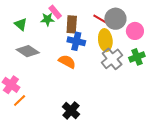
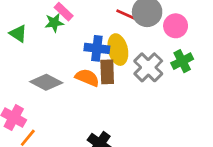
brown rectangle: (72, 24) -> (107, 72), moved
yellow ellipse: (105, 40) -> (118, 50), moved
gray diamond: (28, 51) -> (46, 82), moved

